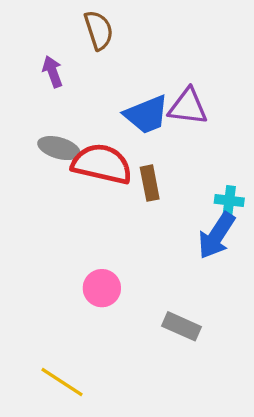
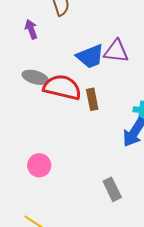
pink circle: (102, 288) -> (39, 165), moved
gray rectangle: (181, 326) -> (112, 189), turned 40

